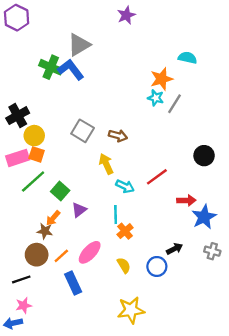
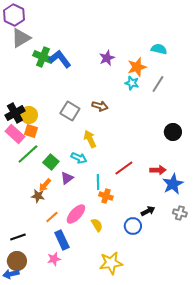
purple star: (126, 15) -> (107, 58), moved
gray triangle: (79, 45) -> (21, 38), moved
gray line: (175, 104) -> (158, 84), moved
black cross: (18, 116) -> (15, 113), moved
brown arrow: (118, 136) -> (100, 106), moved
pink rectangle: (18, 158) -> (15, 134), turned 60
red line: (157, 177) -> (124, 168), moved
cyan arrow: (125, 186) -> (79, 158), moved
orange cross: (125, 231) -> (106, 196), turned -32
brown circle: (37, 255) -> (17, 261), moved
yellow semicircle: (124, 265) -> (97, 225), moved
pink star: (24, 305) -> (54, 259), moved

